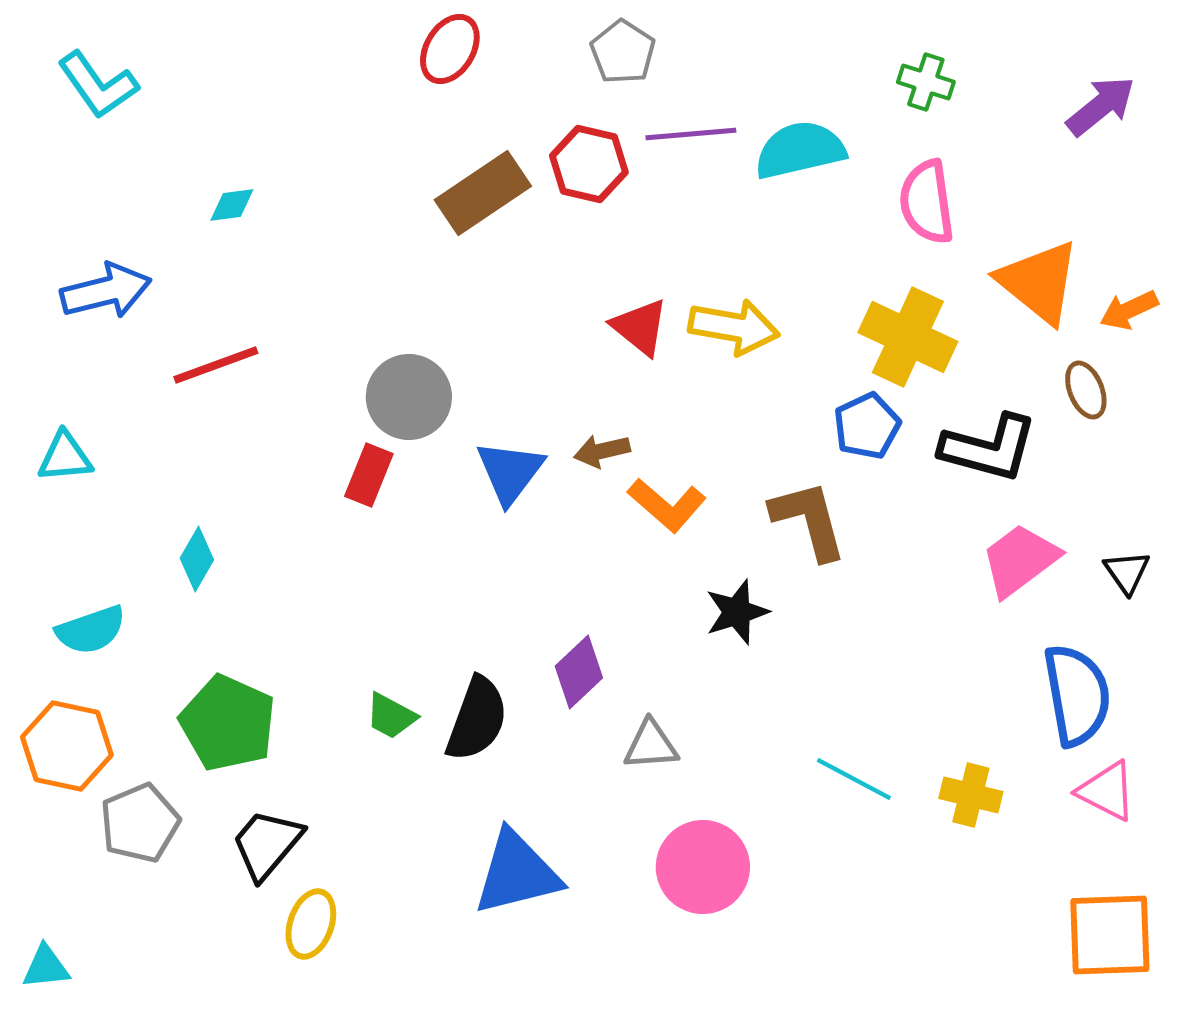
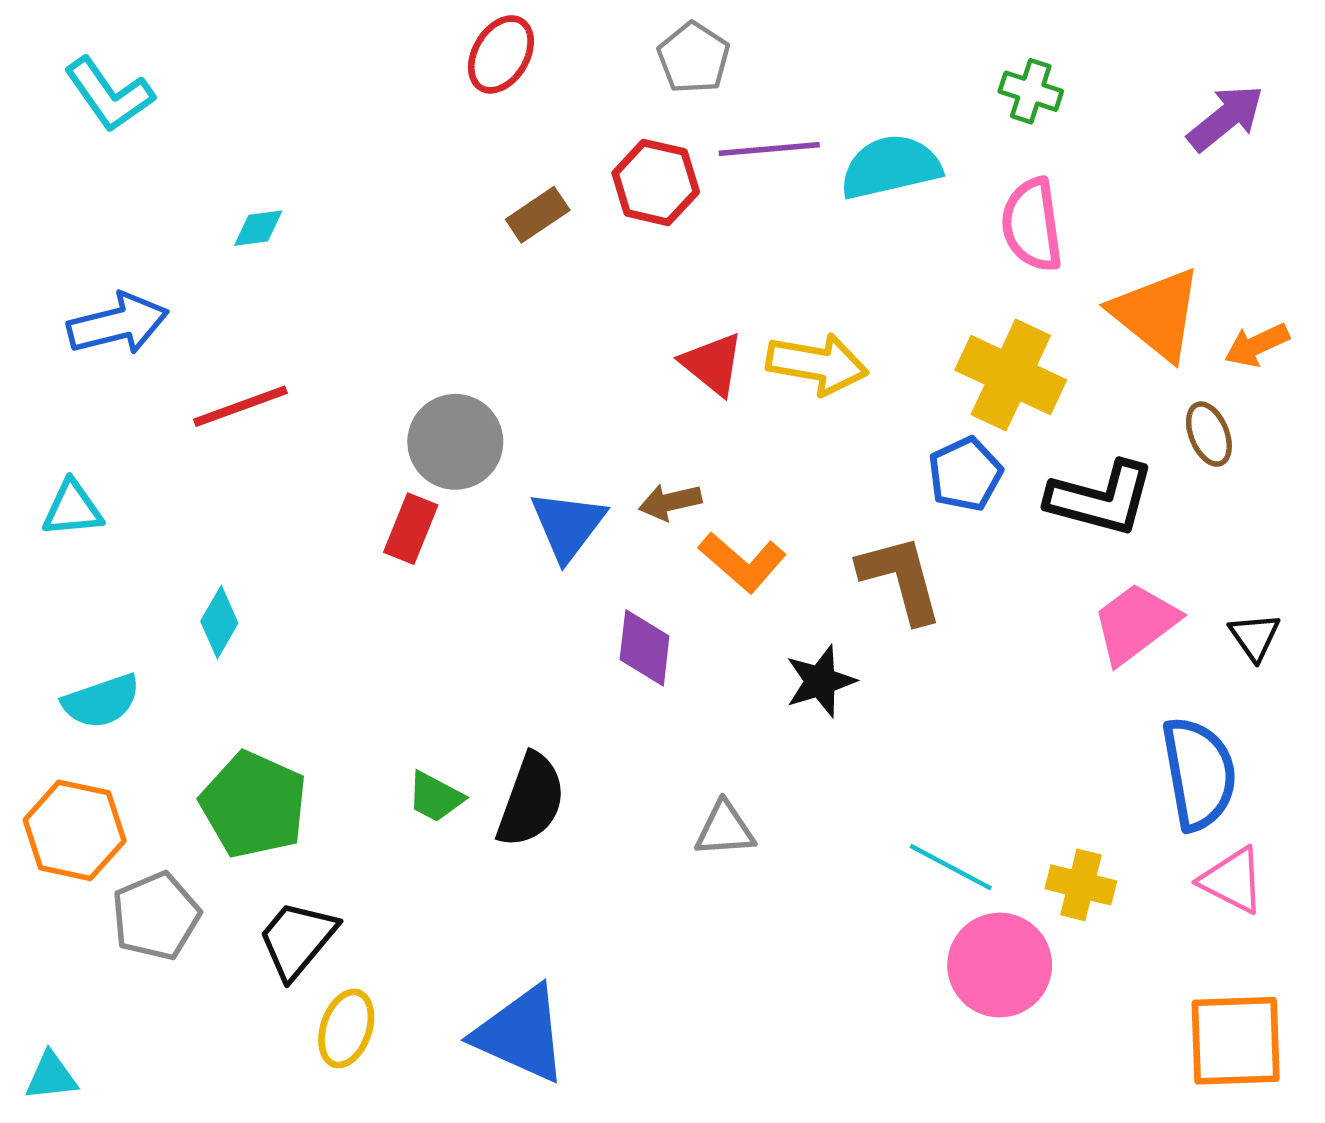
brown rectangle: (483, 193) -> (538, 215), size x0.6
purple diamond: (579, 672) -> (645, 648), moved, turned -40
pink circle: (703, 867) -> (1000, 965), moved
blue triangle: (517, 873) -> (521, 1034), moved, turned 38

